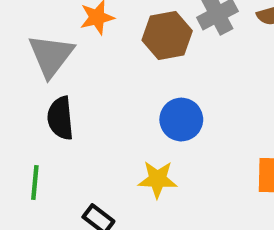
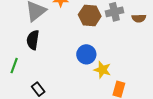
yellow star: (157, 179) -> (102, 70), moved

